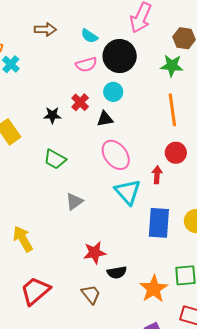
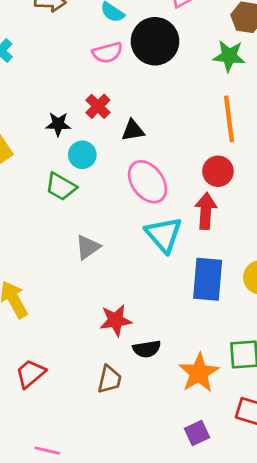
cyan circle: (113, 92) -> (82, 155), moved
red circle: (176, 153) -> (218, 171), moved
red arrow: (157, 175) -> (206, 211), size x1.4
red trapezoid: (35, 291) -> (30, 374), size x0.7
brown trapezoid: (91, 294) -> (109, 379), turned 50

